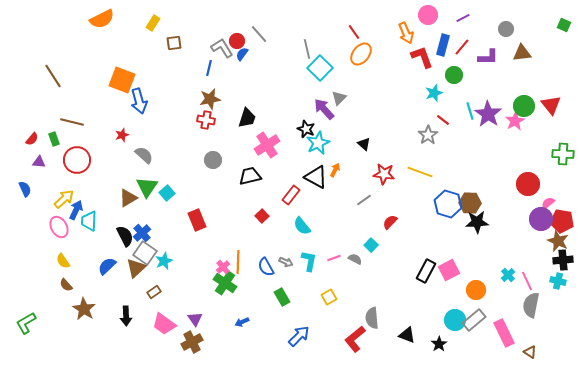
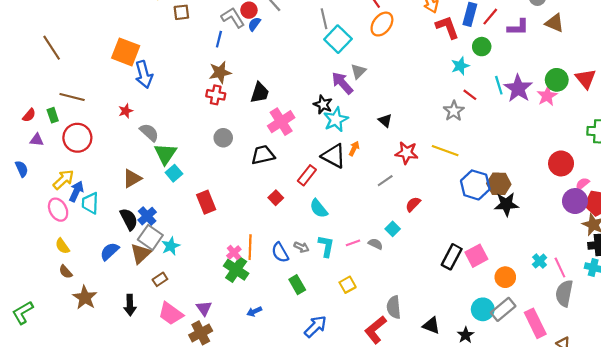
brown triangle: (522, 53) -> (555, 23), turned 30
green triangle: (147, 187) -> (165, 154), moved

